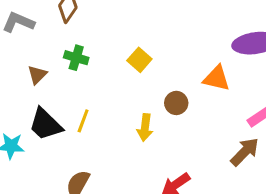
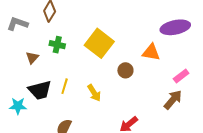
yellow square: (139, 60) -> (99, 43), size x1.8
black trapezoid: (45, 124) -> (40, 90), turned -55
yellow arrow: (145, 128) -> (94, 93), moved, turned -36

